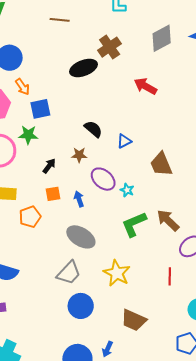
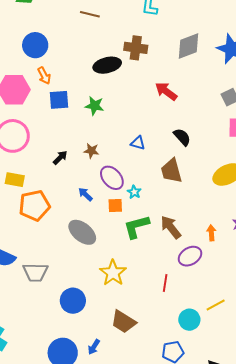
brown cross: (110, 47) -> (136, 48), turned 35
black semicircle: (93, 129) -> (182, 137), moved
green star: (28, 135) -> (95, 106), moved
blue triangle: (124, 141) -> (138, 143), turned 35
orange square: (53, 194) -> (115, 206), moved
blue arrow: (79, 199) -> (85, 194), turned -35
orange pentagon: (30, 217) -> (34, 206), size x1.4
gray trapezoid: (69, 273) -> (35, 272), moved, turned 40

